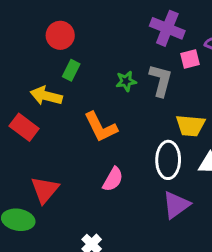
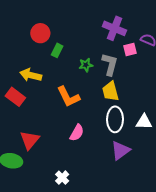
green rectangle: (71, 70) -> (57, 50), moved
yellow trapezoid: (190, 126) -> (110, 91), moved, turned 70

